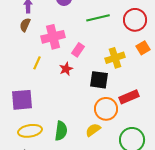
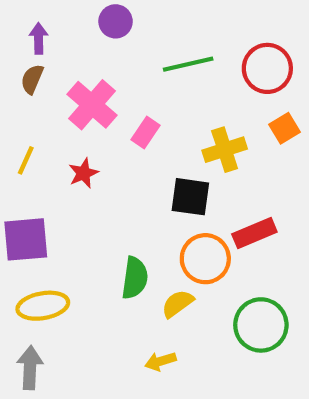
pink cross: (53, 37) -> (92, 105), turned -35
yellow line: (37, 63) -> (26, 160), moved
red star: (66, 69) -> (83, 173), moved
green semicircle: (61, 131) -> (135, 278), moved

